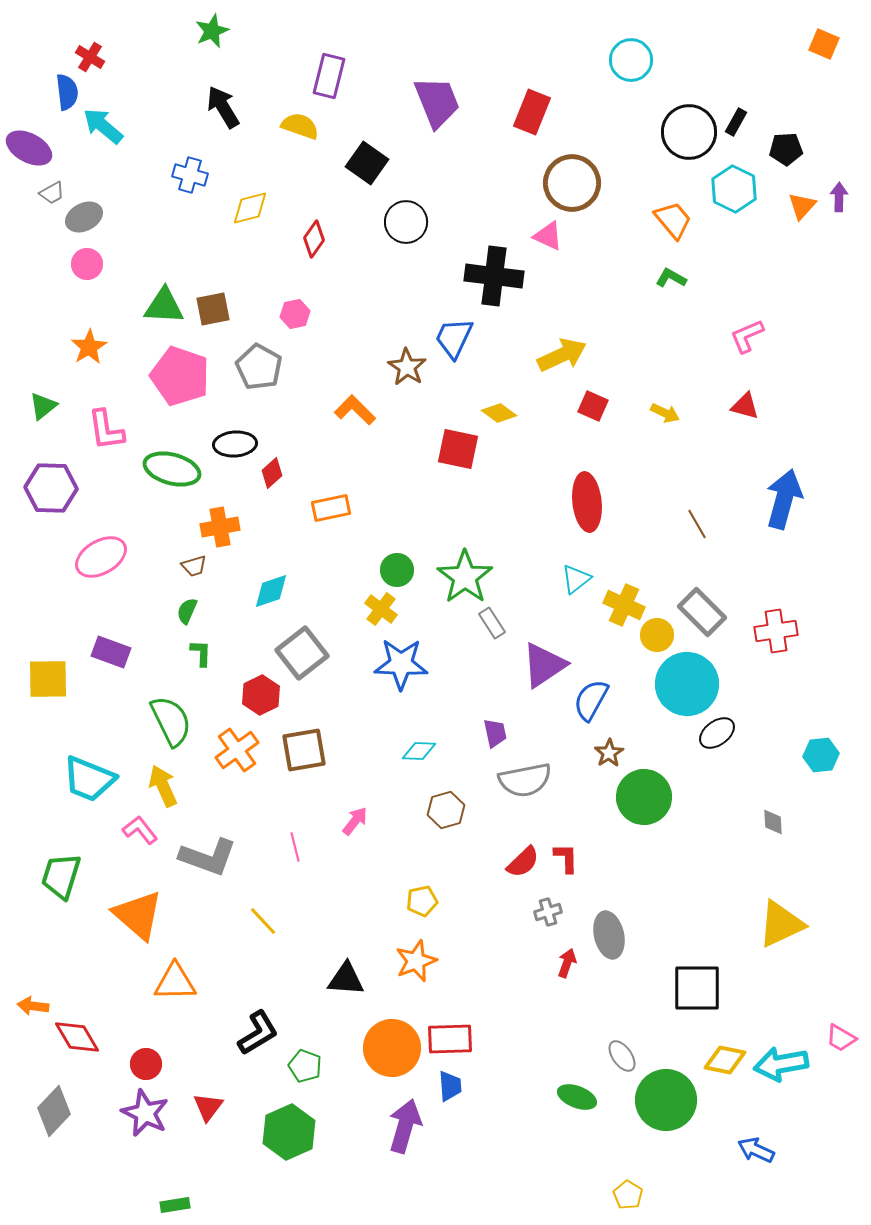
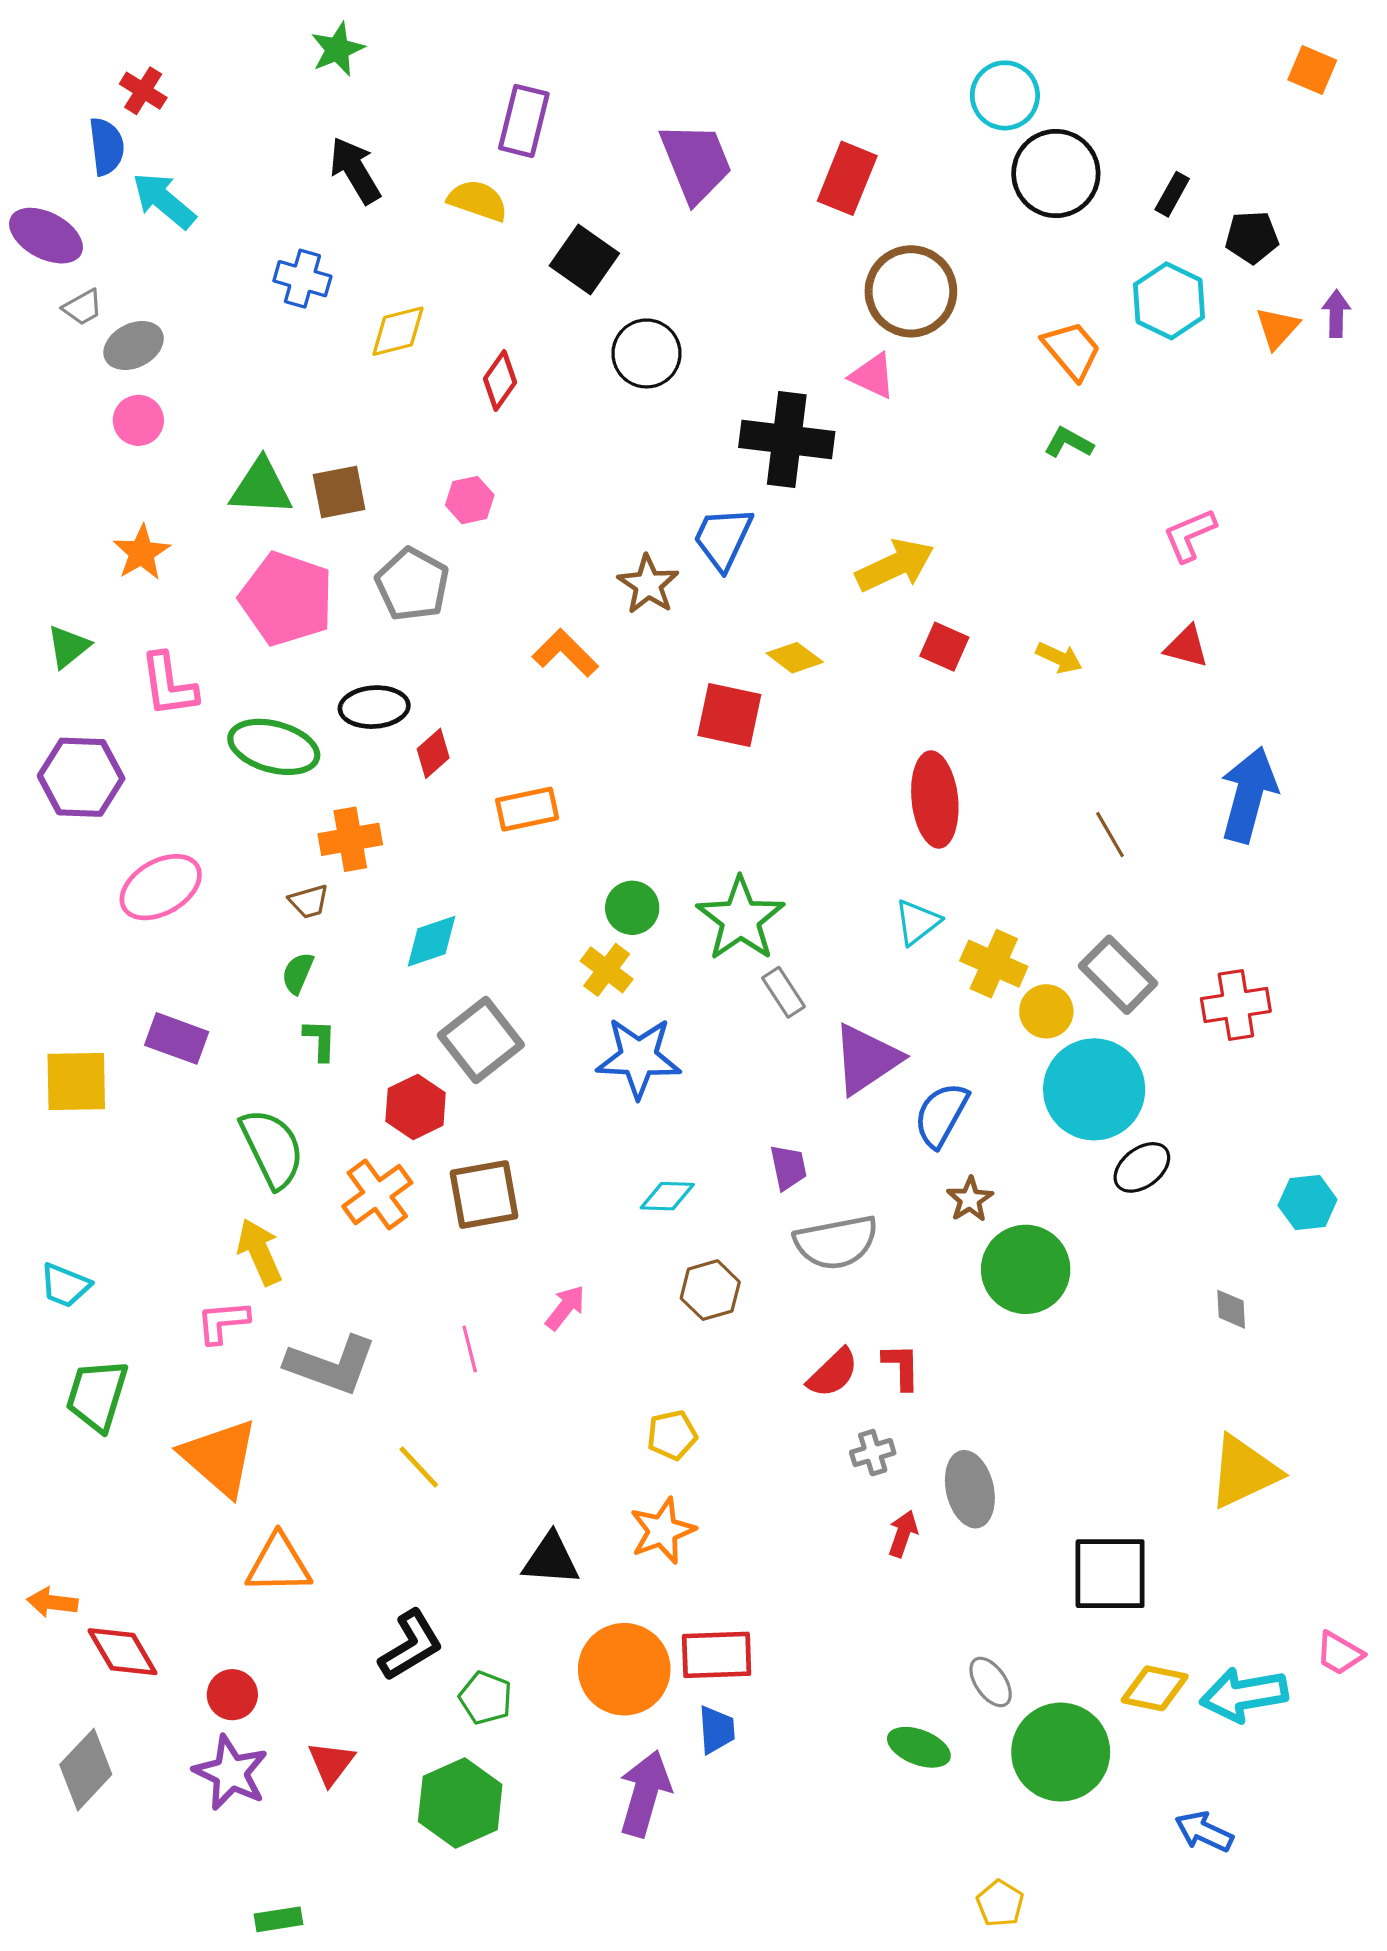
black circle: (689, 132) -> (1056, 173), moved
cyan trapezoid: (89, 779) -> (65, 1285), moved, size x0.6
pink L-shape: (140, 830) -> (223, 1322), turned -57

